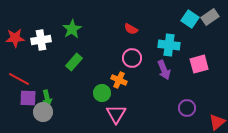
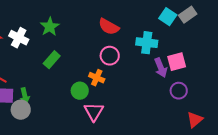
red semicircle: (131, 29) -> (109, 27), size x1.5
white cross: (41, 40) -> (19, 38), turned 36
purple arrow: (164, 70) -> (161, 68), moved
purple circle: (187, 108) -> (179, 91), moved

